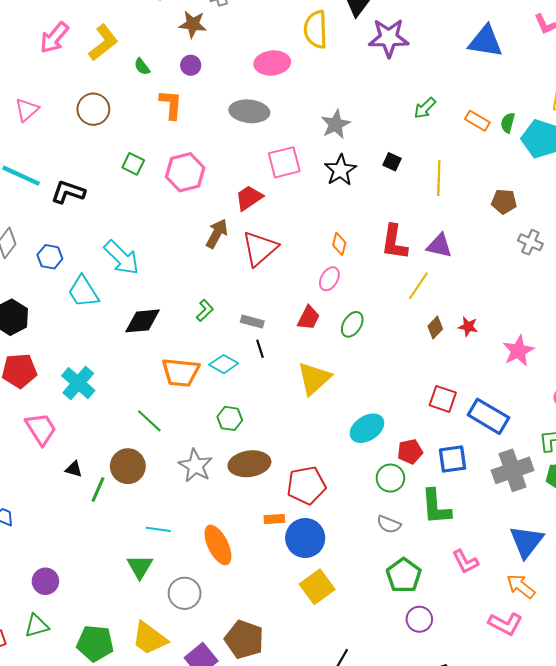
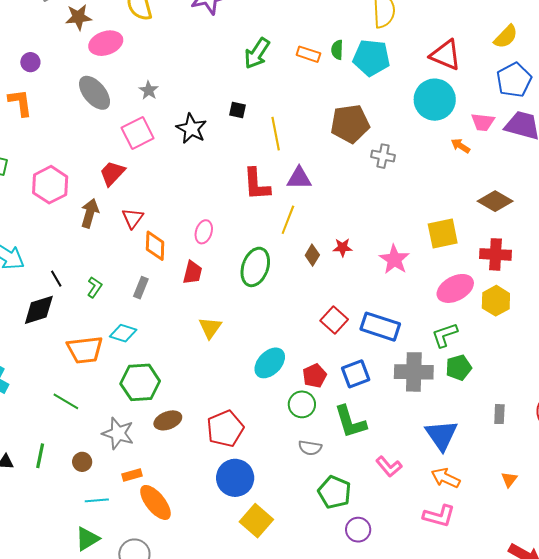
brown star: (193, 24) -> (78, 17), moved
green arrow: (425, 108) -> (257, 53), size x1.4
gray ellipse: (249, 111) -> (95, 93), turned 57
gray star: (336, 124) -> (149, 90), moved, size x0.7
pink hexagon: (185, 172) -> (50, 185), moved
yellow line: (439, 178) -> (276, 134), moved
brown pentagon: (504, 202) -> (350, 124), size x1.6
orange diamond: (339, 244) -> (155, 246), moved, size x1.4
red triangle: (260, 248) -> (133, 218), size x0.6
gray rectangle: (252, 322) -> (141, 288), turned -70
green ellipse: (352, 324) -> (255, 267), moved, size x1.5
black line: (260, 349) -> (56, 279), moved
yellow triangle: (314, 379) -> (210, 328), size x0.7
red square: (443, 399) -> (334, 320), turned 36
green hexagon: (230, 418) -> (140, 382), size x1.6
brown ellipse: (249, 464) -> (168, 420), size x0.7
brown circle: (128, 466) -> (82, 462), moved, size x0.6
gray cross: (513, 470) -> (414, 372), turned 33
green line: (98, 490) -> (40, 456), moved
orange rectangle: (274, 519) -> (132, 475), moved
green triangle: (140, 567) -> (87, 539), turned 40

